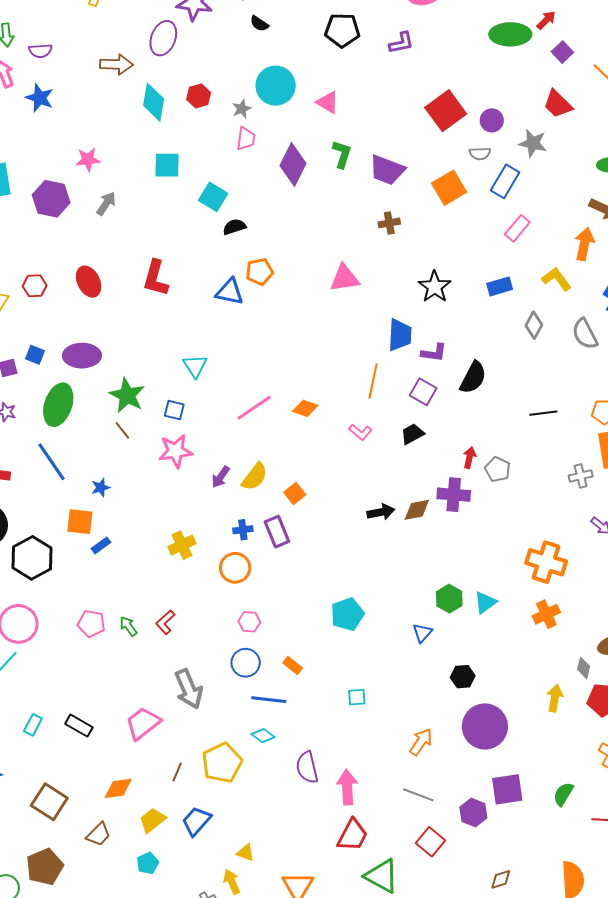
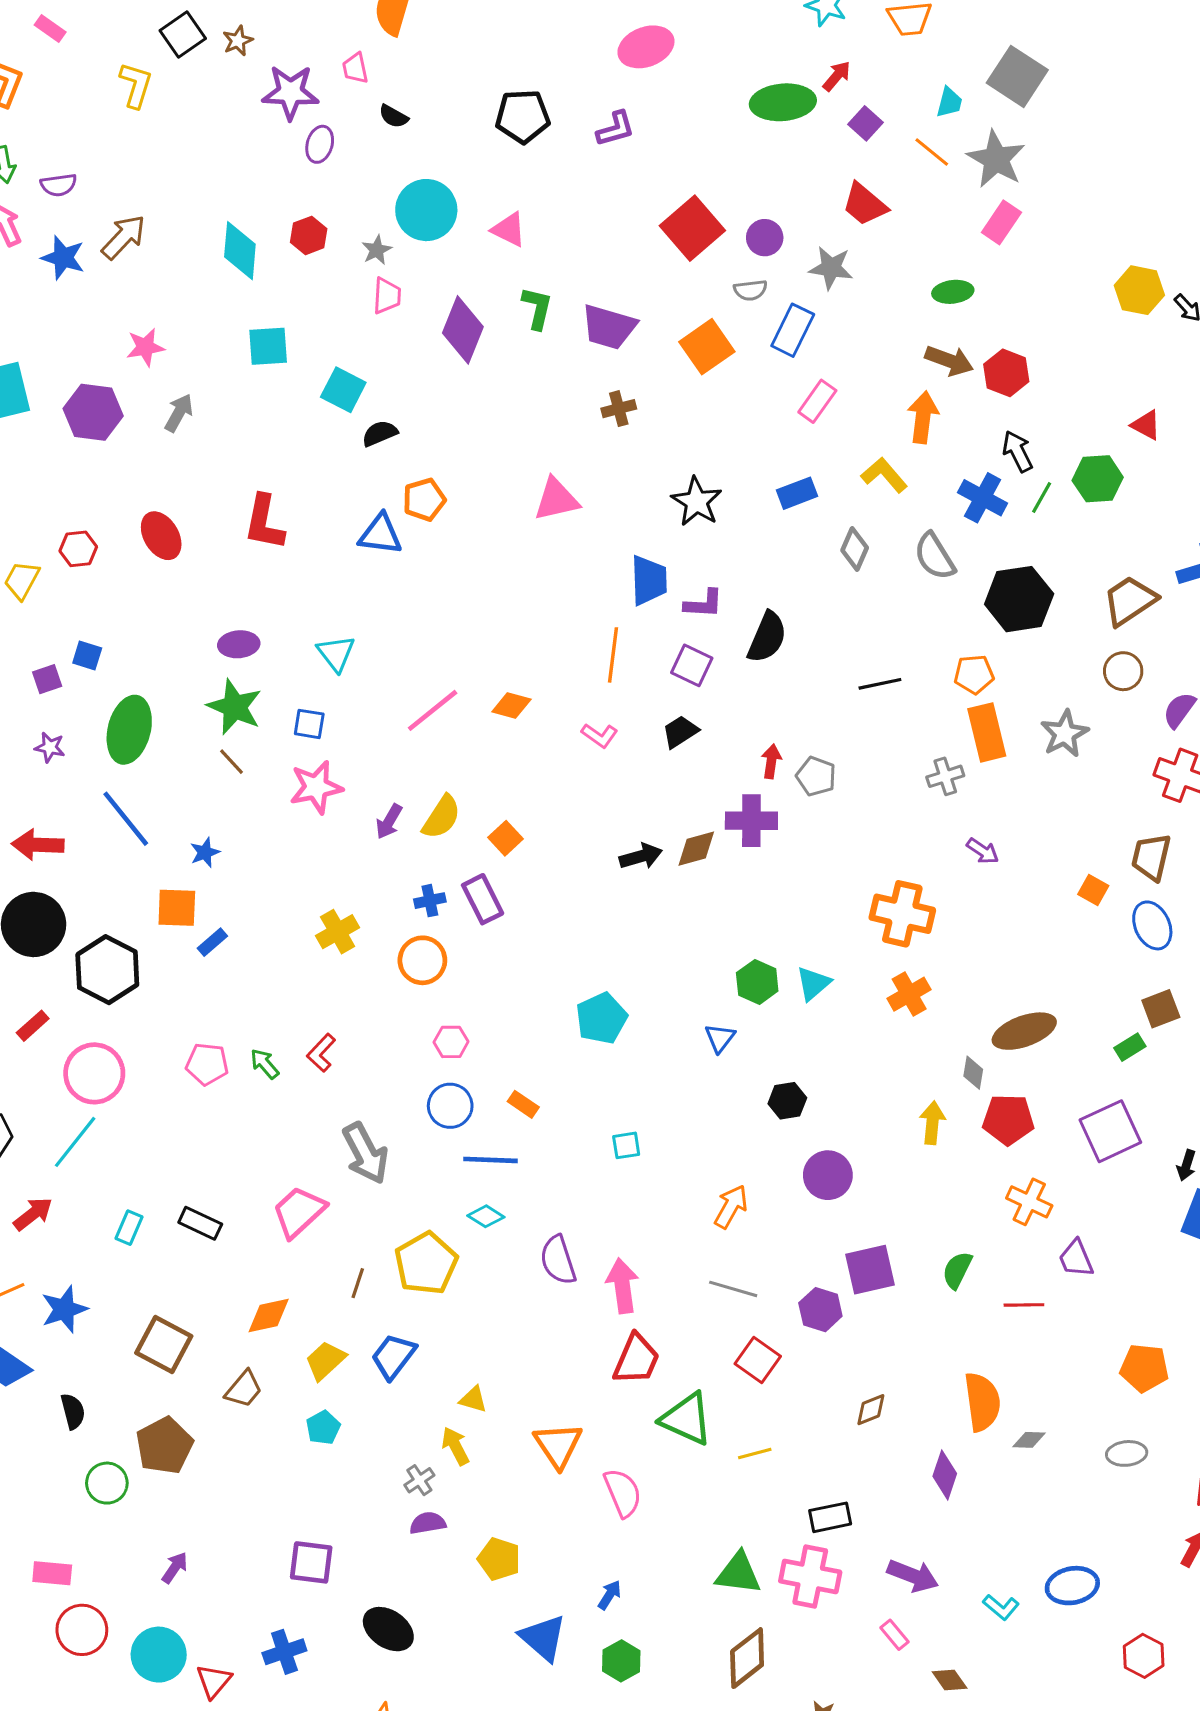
purple ellipse: (163, 38) -> (320, 144), moved, size x0.7
brown arrow: (116, 64) -> (124, 237), moved, turned -44
purple ellipse: (82, 356) -> (239, 644), moved, size x0.7
purple circle: (485, 726) -> (828, 1175), size x0.7

